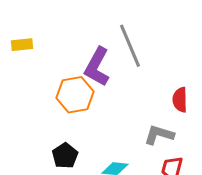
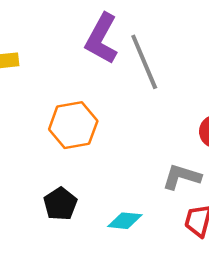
purple L-shape: (97, 67) -> (102, 39), moved

